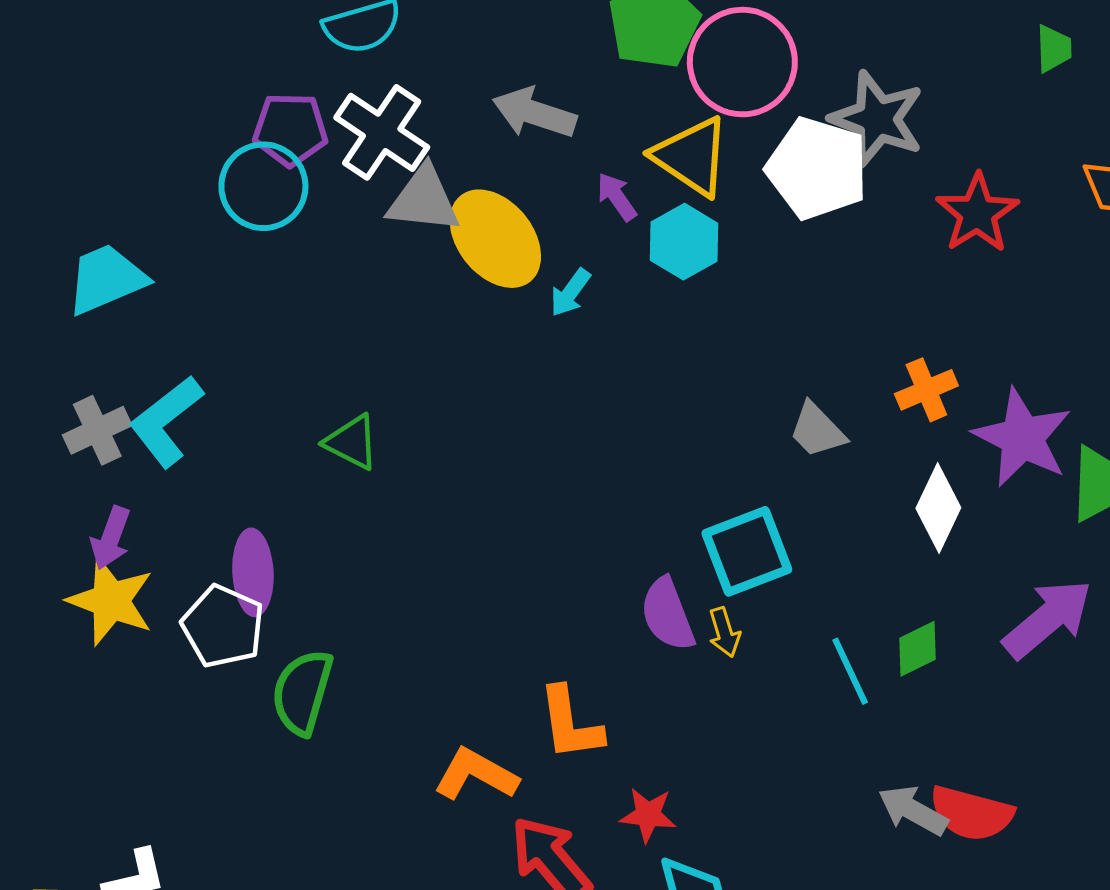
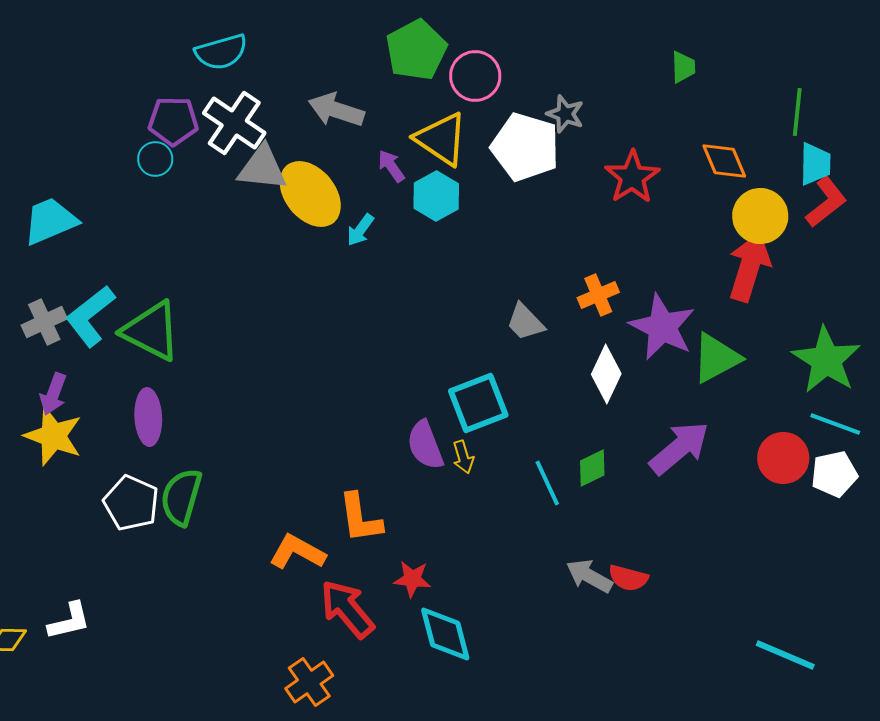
pink circle: (742, 62) -> (475, 76), size x0.7
gray star: (877, 119) -> (565, 114), size x0.6
cyan circle: (263, 186) -> (155, 159), size x0.6
green triangle: (352, 442) -> (151, 331), moved, size x1.6
white pentagon: (223, 626) -> (131, 503), moved
red semicircle: (971, 813) -> (628, 578), size x0.7

